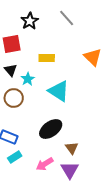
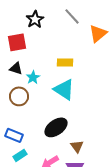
orange triangle: (93, 57) -> (98, 33), moved, turned 36
yellow rectangle: (47, 58) -> (65, 62), moved
black triangle: (11, 70) -> (16, 68), turned -32

